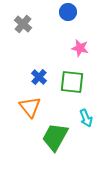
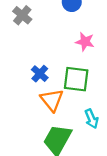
orange triangle: (30, 107) -> (52, 100), moved

